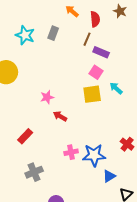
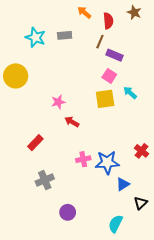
gray rectangle: (53, 33) -> (65, 35), turned 64

